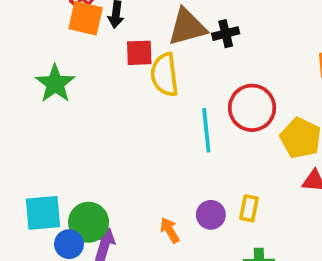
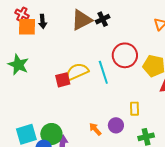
red square: (139, 53) -> (63, 80), moved
yellow semicircle: (165, 75) -> (77, 72), moved, turned 85
purple circle: (211, 215) -> (116, 125), moved

